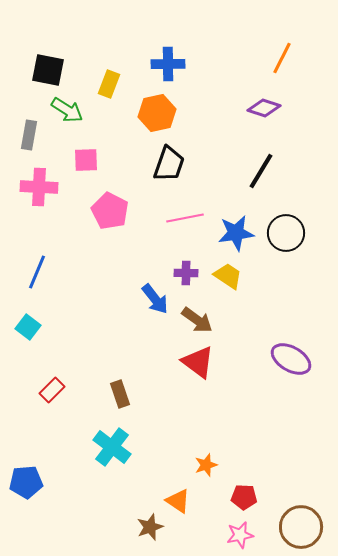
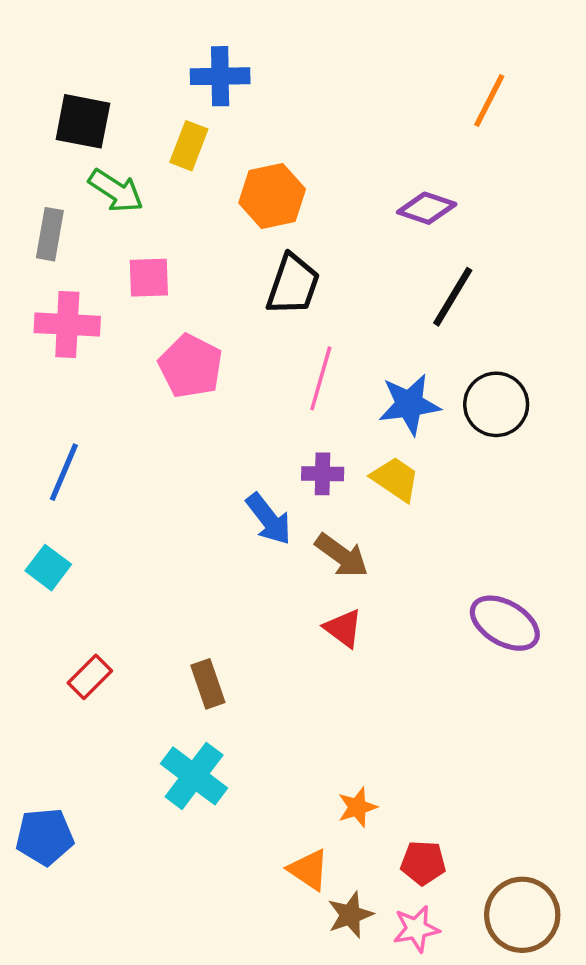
blue cross: (168, 64) -> (220, 76), moved
purple diamond: (264, 108) -> (427, 208), moved
pink line: (185, 218) -> (321, 378), turned -63
red triangle: (198, 362) -> (343, 628), size x0.7
brown star: (150, 527) -> (350, 915), moved

